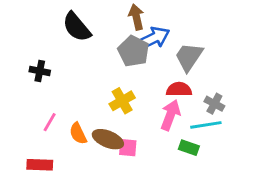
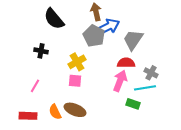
black cross: (40, 71) -> (41, 51), moved
yellow cross: (122, 101) -> (77, 62), moved
orange semicircle: (78, 133) -> (55, 112), moved
brown ellipse: (108, 139) -> (75, 110), moved
pink square: (128, 148) -> (75, 81), moved

